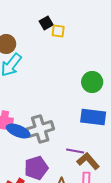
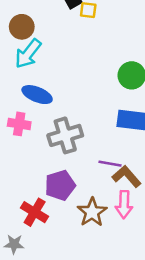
blue ellipse: (18, 131) -> (37, 95), moved

